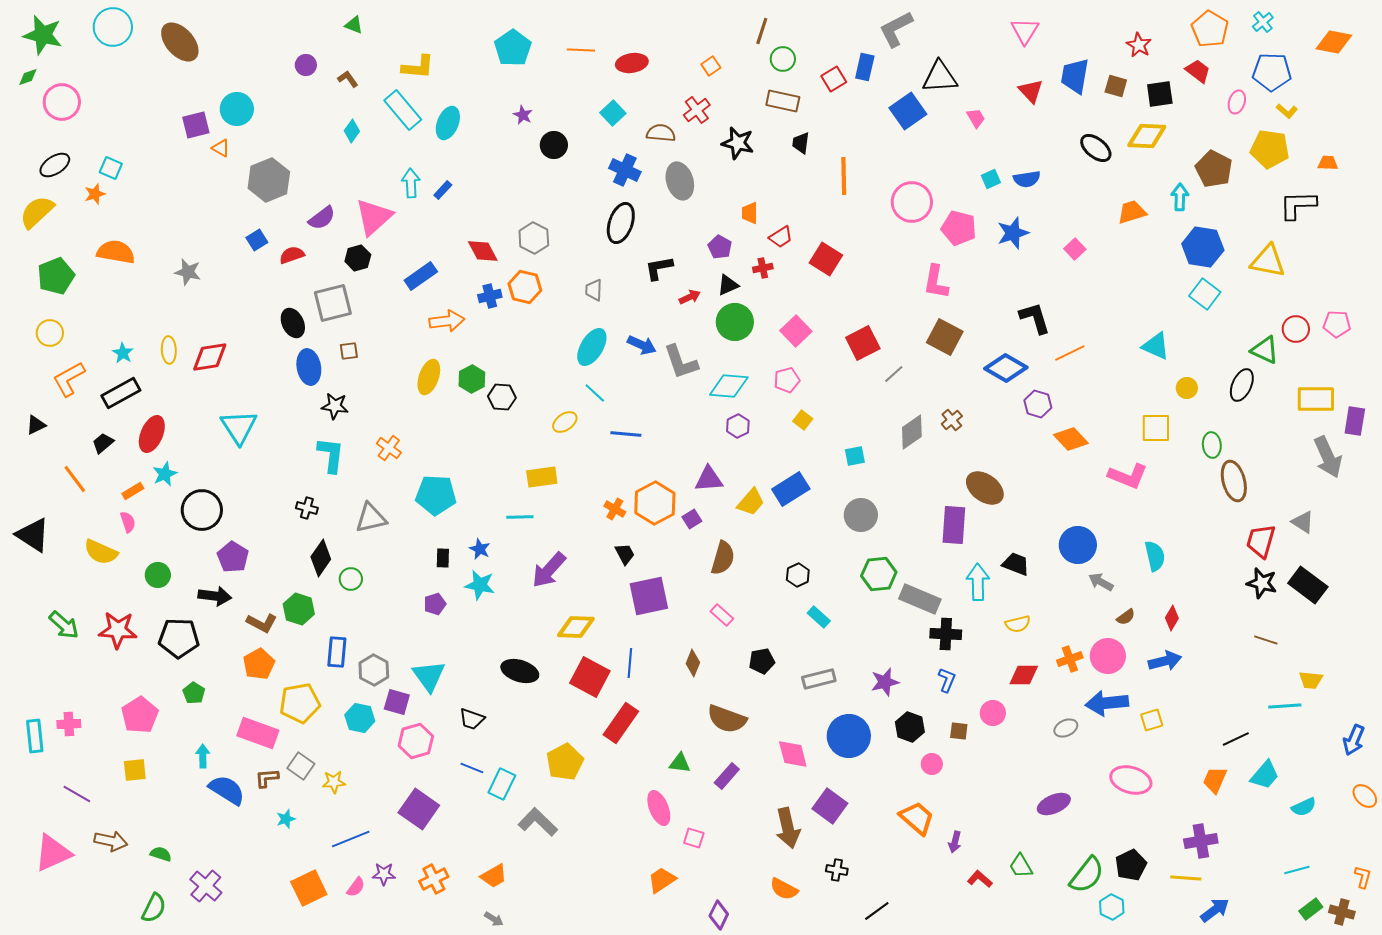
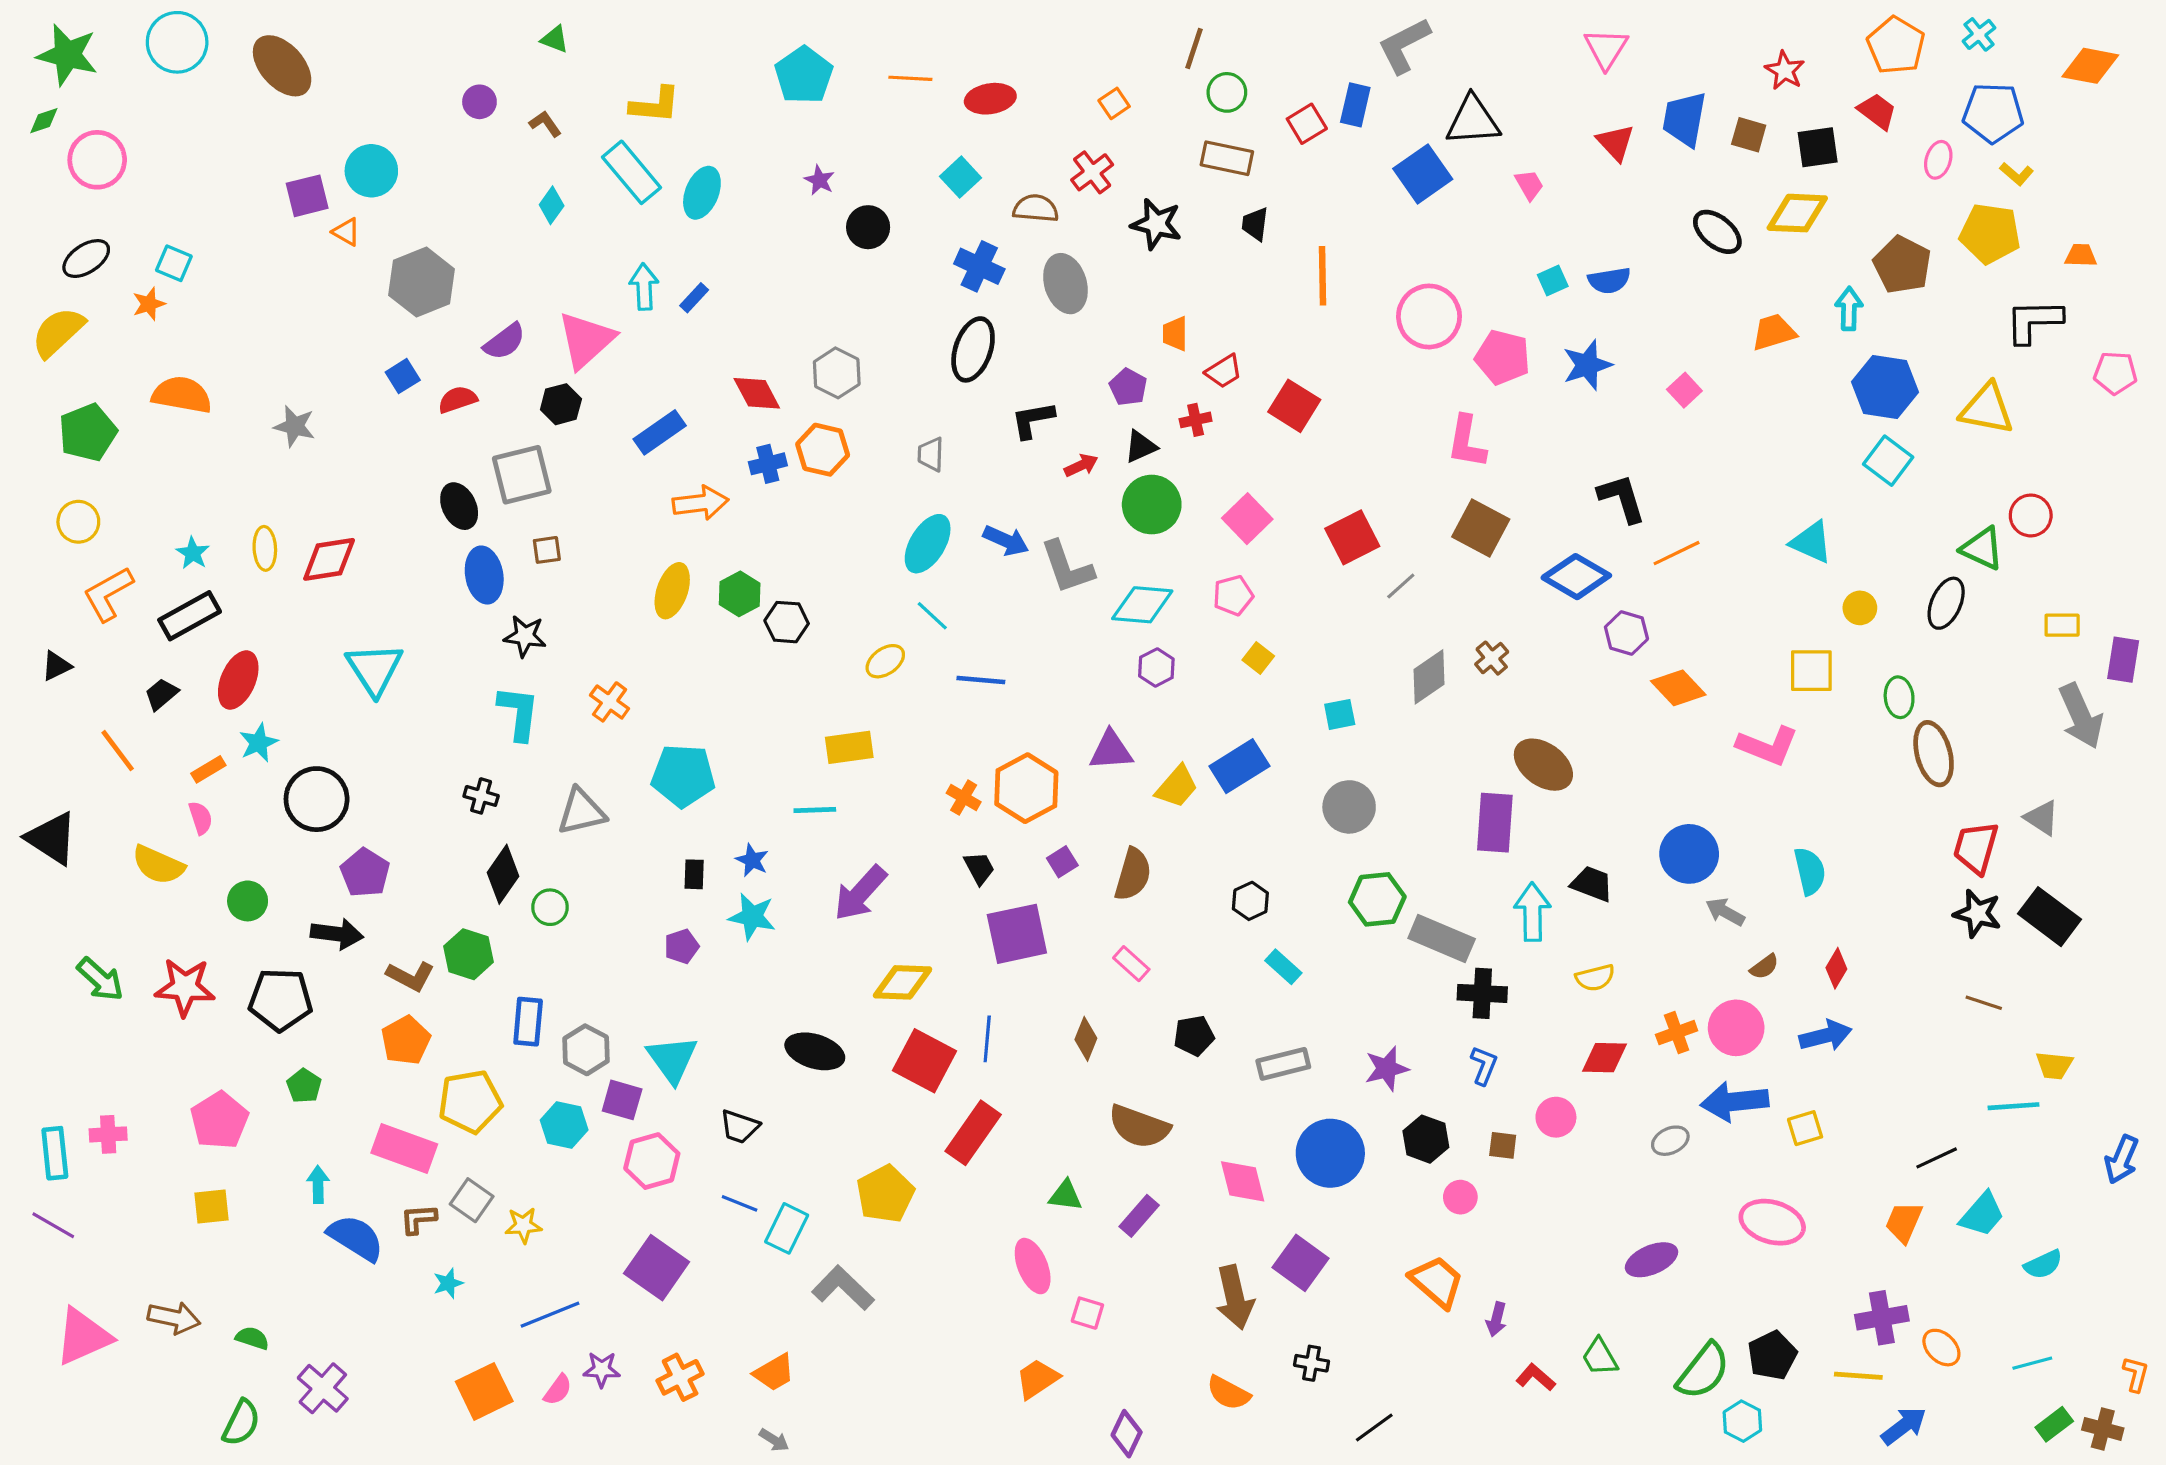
pink pentagon: (1337, 324) -> (2115, 373), moved
yellow rectangle: (1316, 399) -> (2062, 625), size x0.6
purple square: (692, 519) -> (1062, 862), moved
purple line: (77, 794) -> (53, 1225), moved
orange ellipse: (1365, 796) -> (1941, 1348), moved

